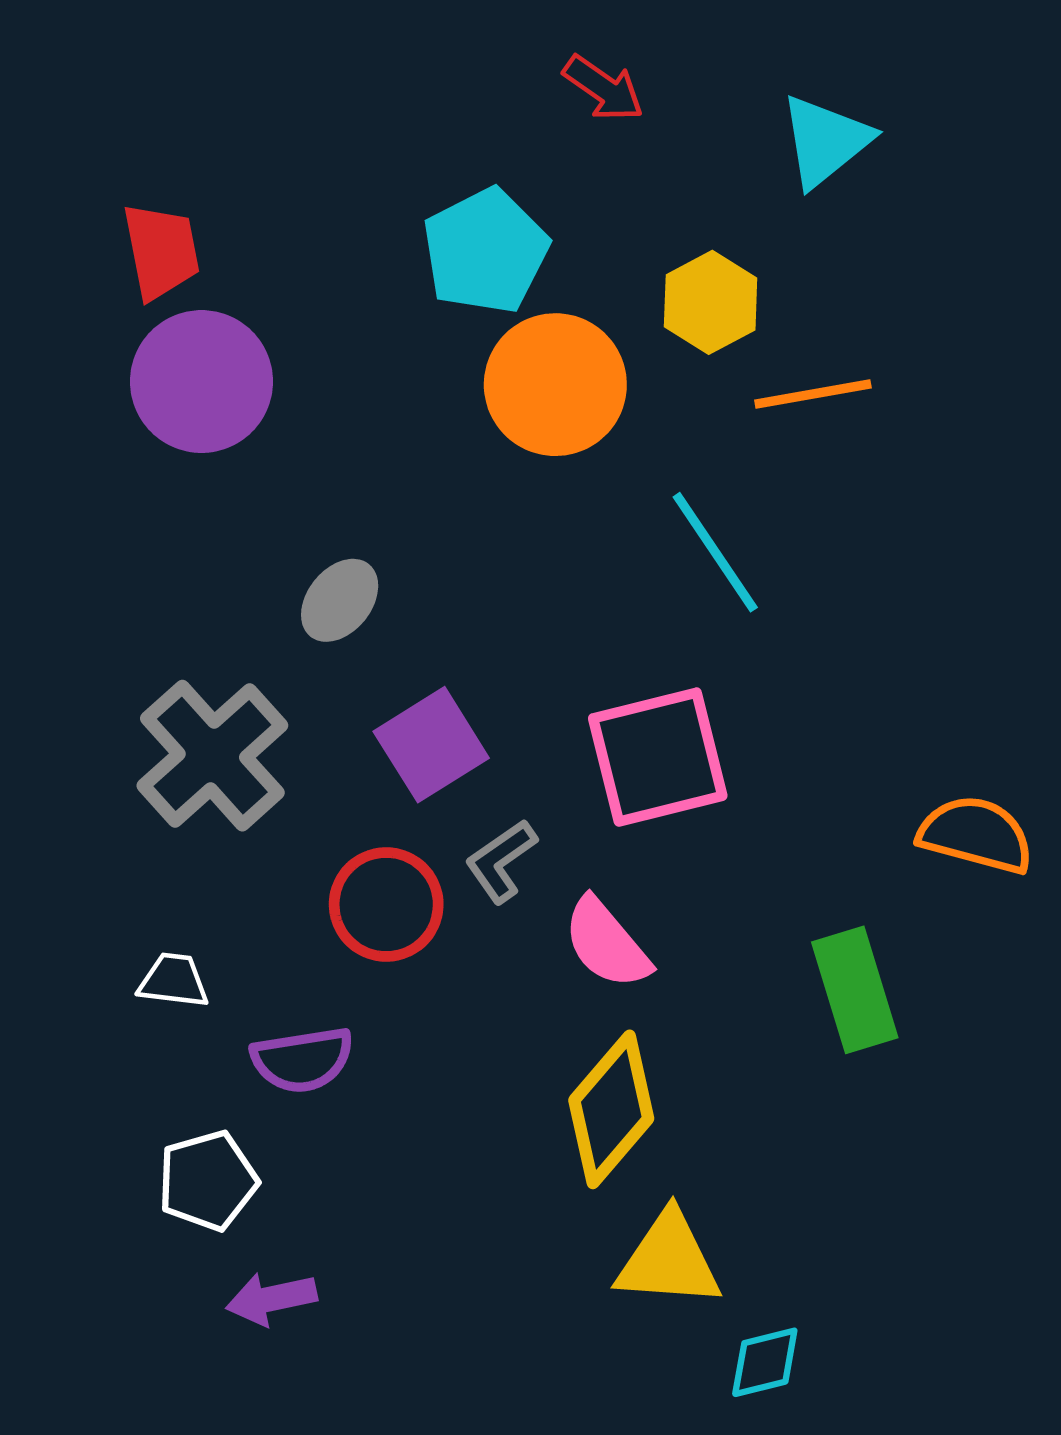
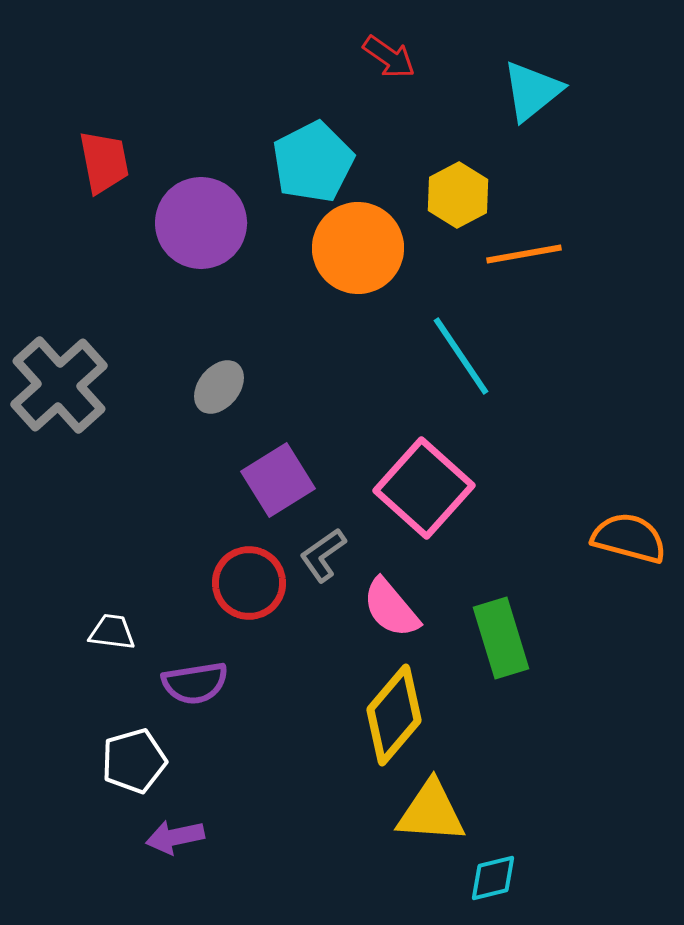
purple circle: (201, 382) -> (201, 223), moved
gray cross: (212, 756) -> (59, 385), moved
pink square: (658, 757) -> (424, 488), turned -34
green rectangle: (855, 990) -> (501, 638), moved

